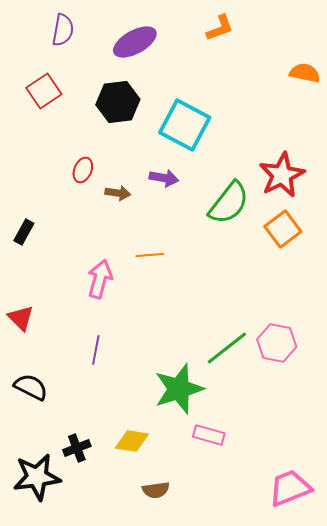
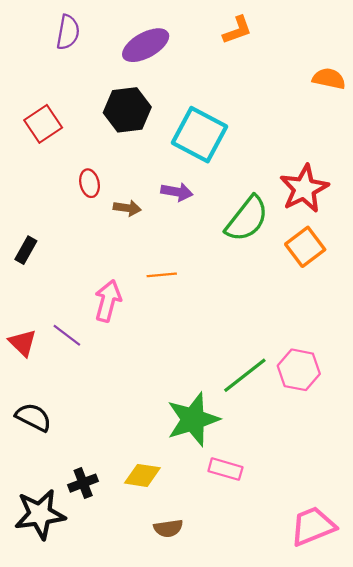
red square: (44, 91) -> (43, 124), moved
red ellipse: (83, 170) -> (90, 183), turned -35
purple line: (96, 350) -> (67, 335), moved, turned -64

